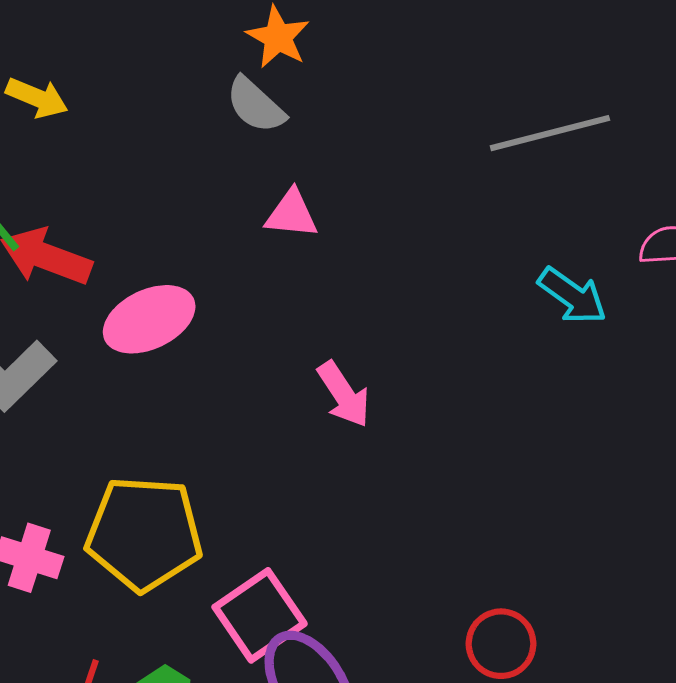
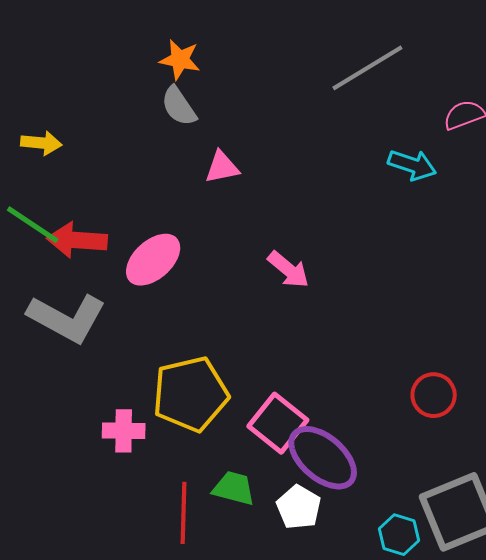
gray semicircle: (255, 105) -> (179, 106), turned 30

